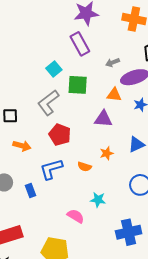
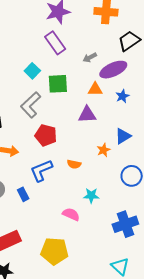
orange star: (107, 153) -> (103, 150), moved

